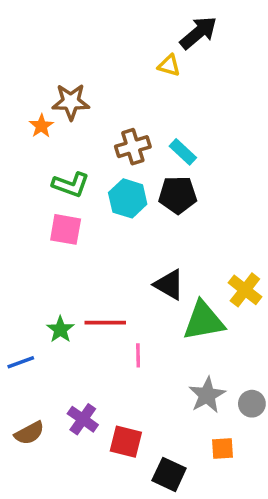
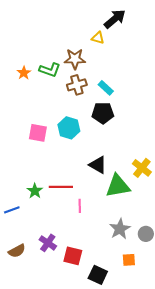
brown star: (71, 102) -> (75, 59), moved
green L-shape: (71, 185) -> (50, 70), moved
cyan hexagon: (128, 198) -> (69, 128), moved

